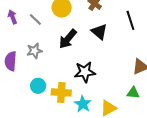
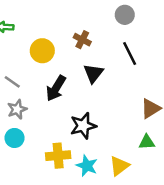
gray line: (35, 20) -> (12, 82), moved
black triangle: (99, 32) -> (93, 73), turned 36
cyan circle: (38, 86) -> (15, 138), moved

